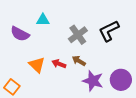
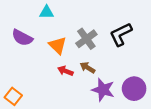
cyan triangle: (43, 20) -> (47, 12), moved
orange triangle: (37, 65) -> (58, 45), moved

